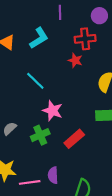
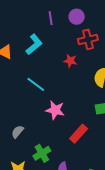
purple circle: (99, 16) -> (77, 17), moved
red cross: (85, 39) -> (88, 39), moved
green cross: (40, 135) -> (42, 153), moved

